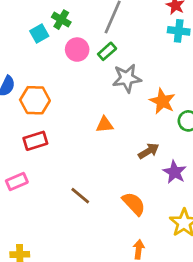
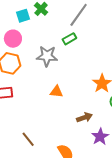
pink circle: (77, 50) -> (13, 39), moved
gray star: (127, 78) -> (47, 56), moved

